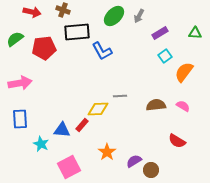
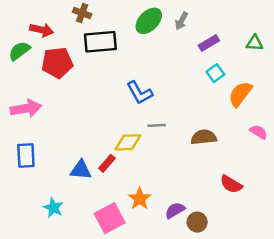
red arrow: (32, 12) -> (42, 30), moved
blue L-shape: (102, 51) -> (140, 93), moved
pink semicircle: (183, 106) -> (259, 132), moved
cyan star: (41, 144) -> (53, 208), moved
pink square: (69, 167) -> (110, 218), moved

